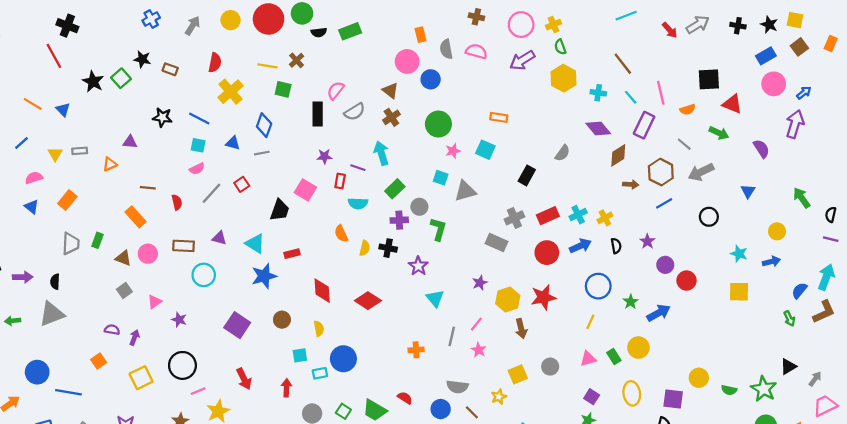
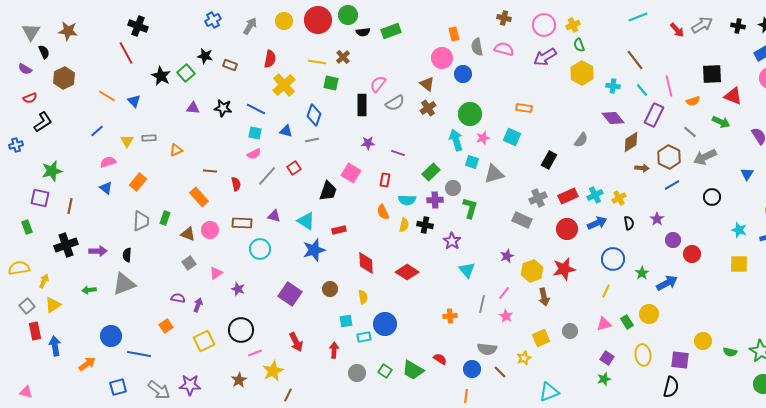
purple triangle: (130, 142) -> (193, 108), moved
cyan arrow: (381, 153) -> (456, 140), moved
red rectangle: (340, 181) -> (385, 180), moved
cyan semicircle: (358, 203) -> (407, 200), moved

